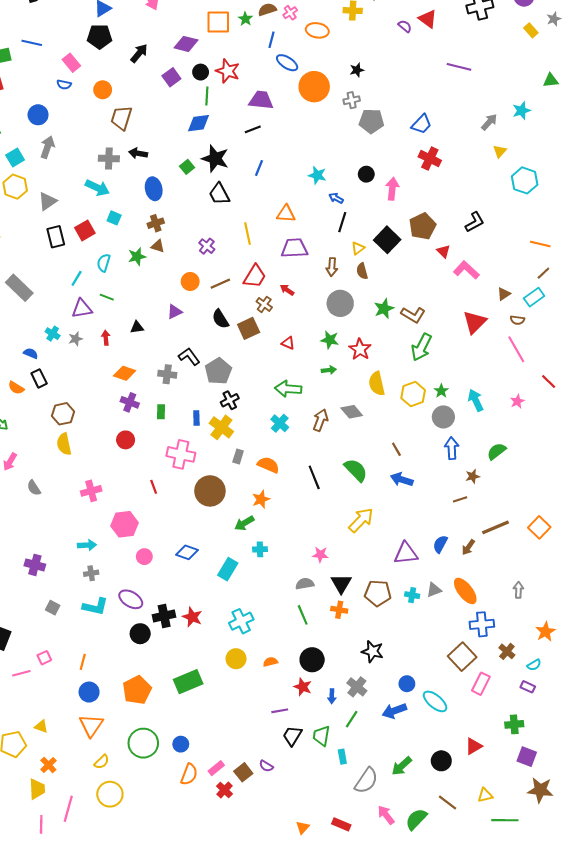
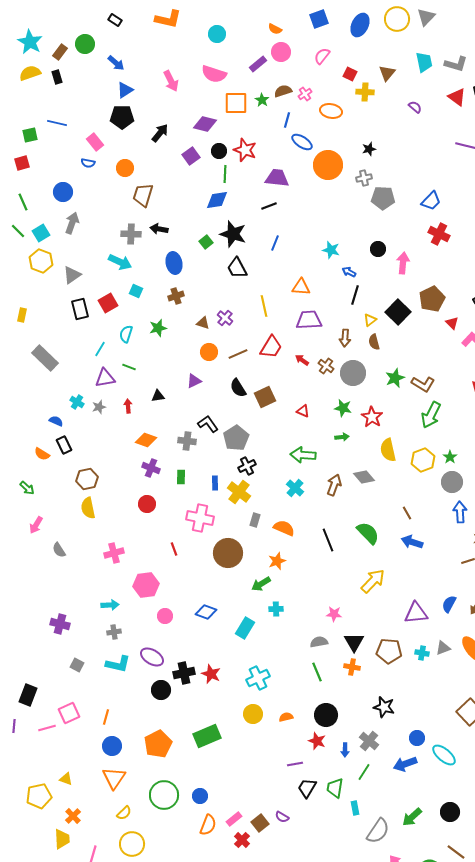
red triangle: (428, 19) -> (457, 97), moved
brown triangle: (158, 246) -> (203, 323), moved
brown cross: (264, 304) -> (326, 366), moved
pink square: (44, 658) -> (69, 713), size x1.5

